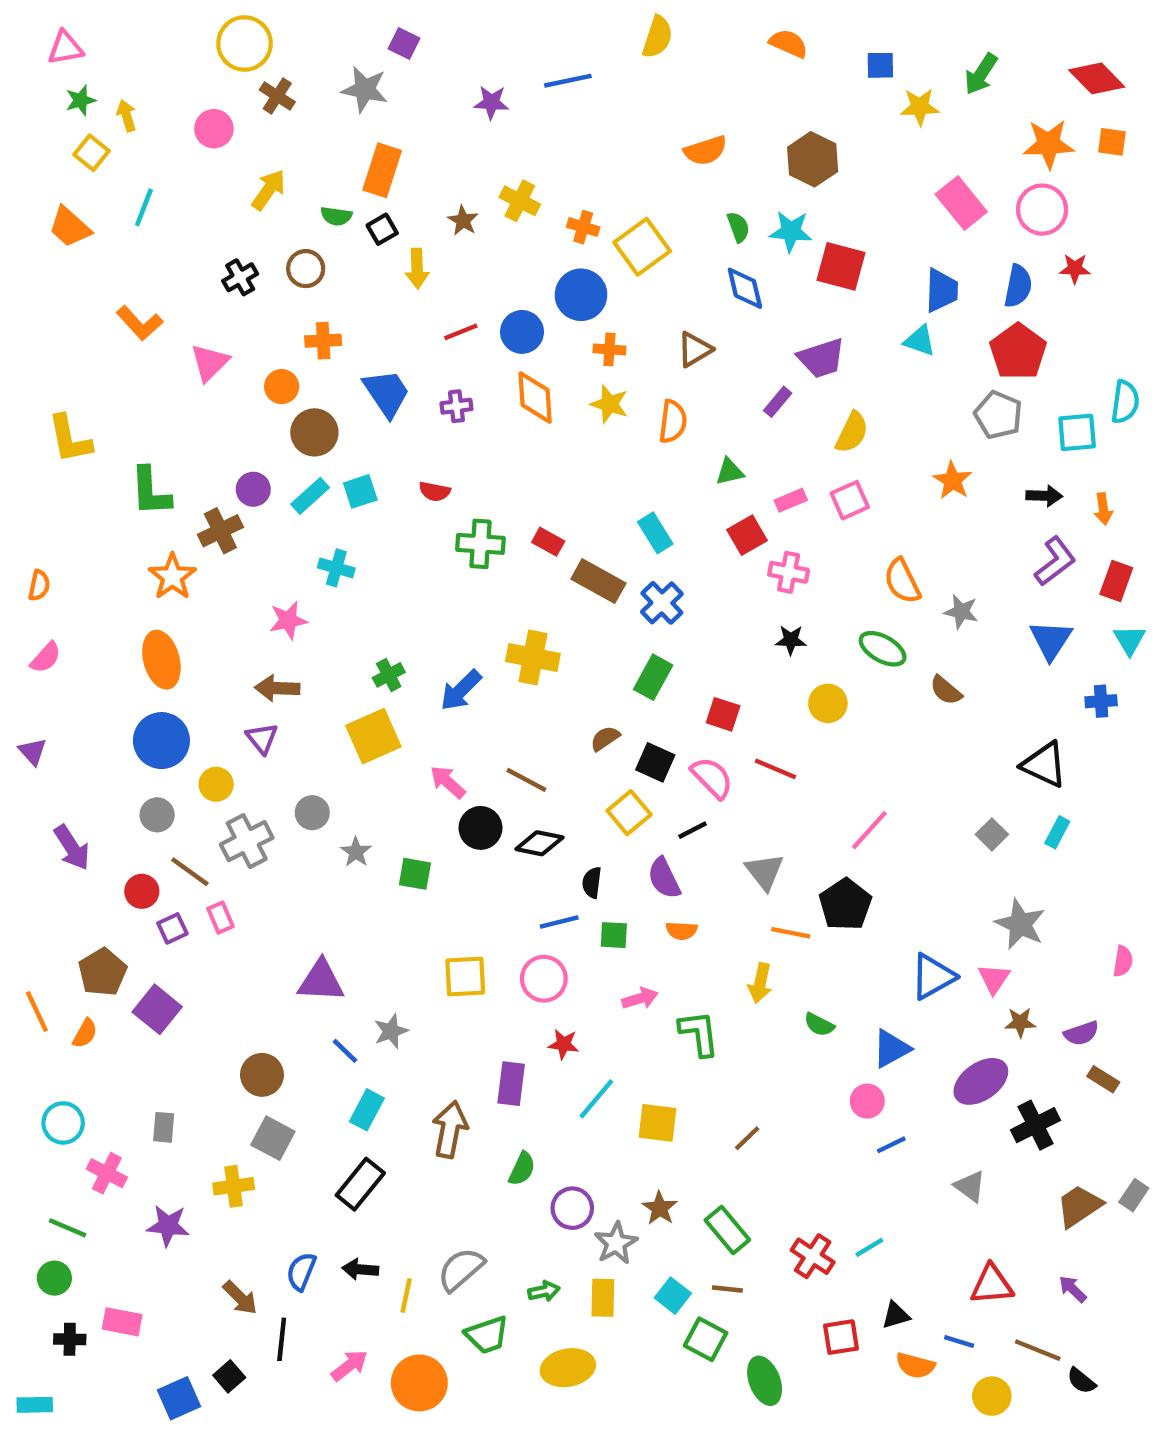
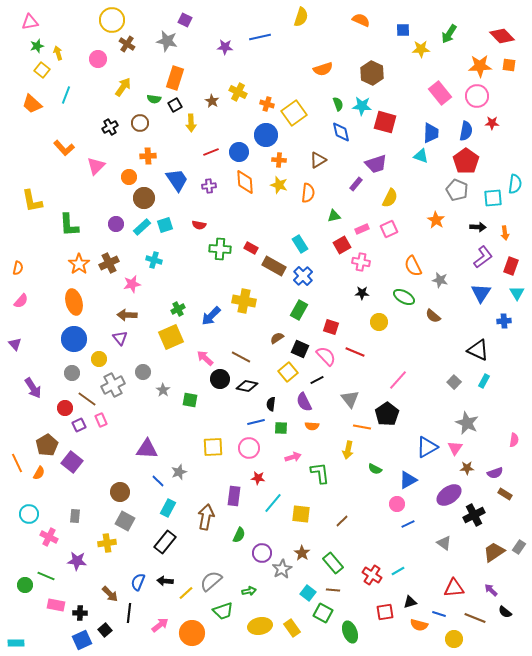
brown cross: (220, 531) -> (109, 263), moved
green line: (68, 1228) -> (46, 576), moved
yellow line: (406, 1296) -> (186, 593), turned 35
yellow rectangle: (603, 1298) -> (292, 628), moved, turned -36
black cross: (70, 1339) -> (80, 613), moved
black semicircle: (1081, 1381) -> (505, 612), moved

